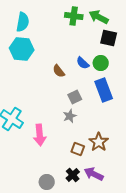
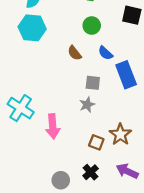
blue semicircle: (83, 63) -> (105, 53), moved
green circle: (101, 63) -> (92, 26), moved
gray square: (75, 97) -> (93, 83), turned 32
purple arrow: (94, 174) -> (127, 171), moved

